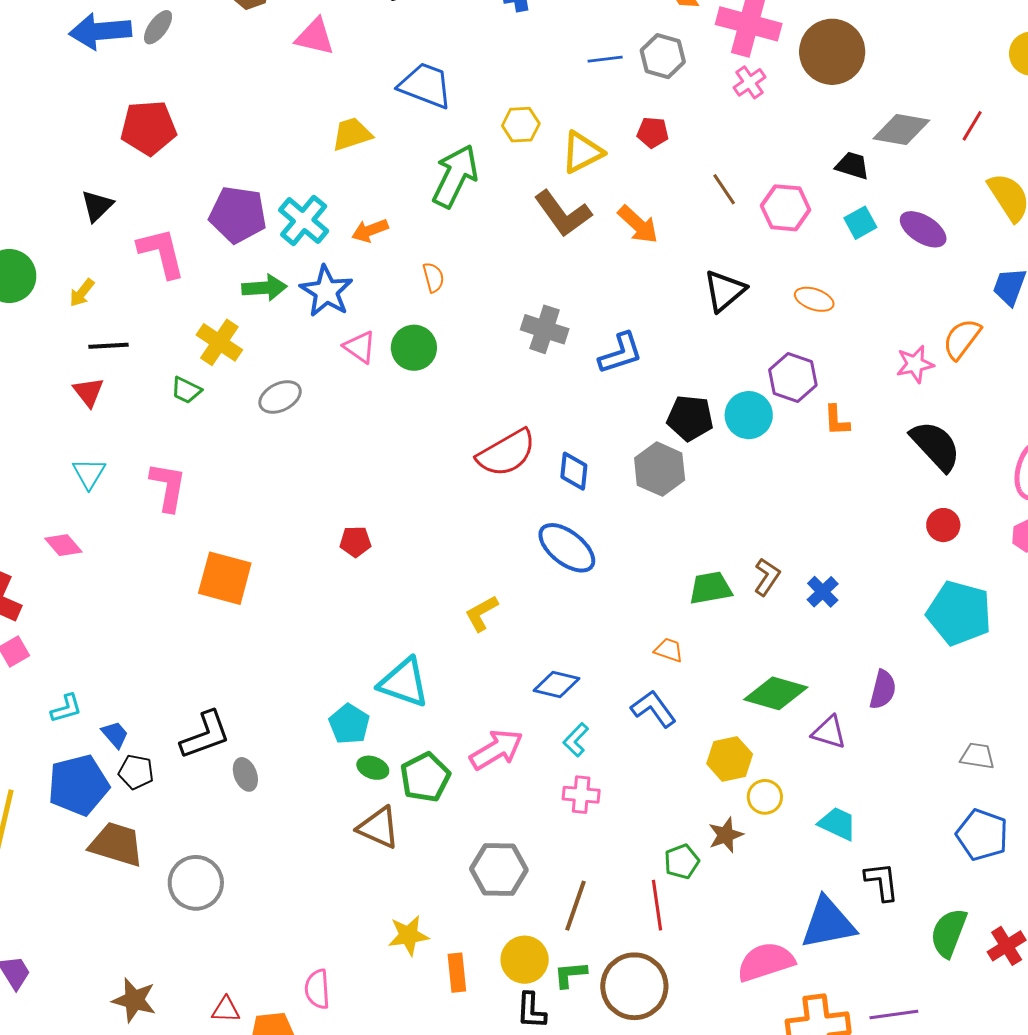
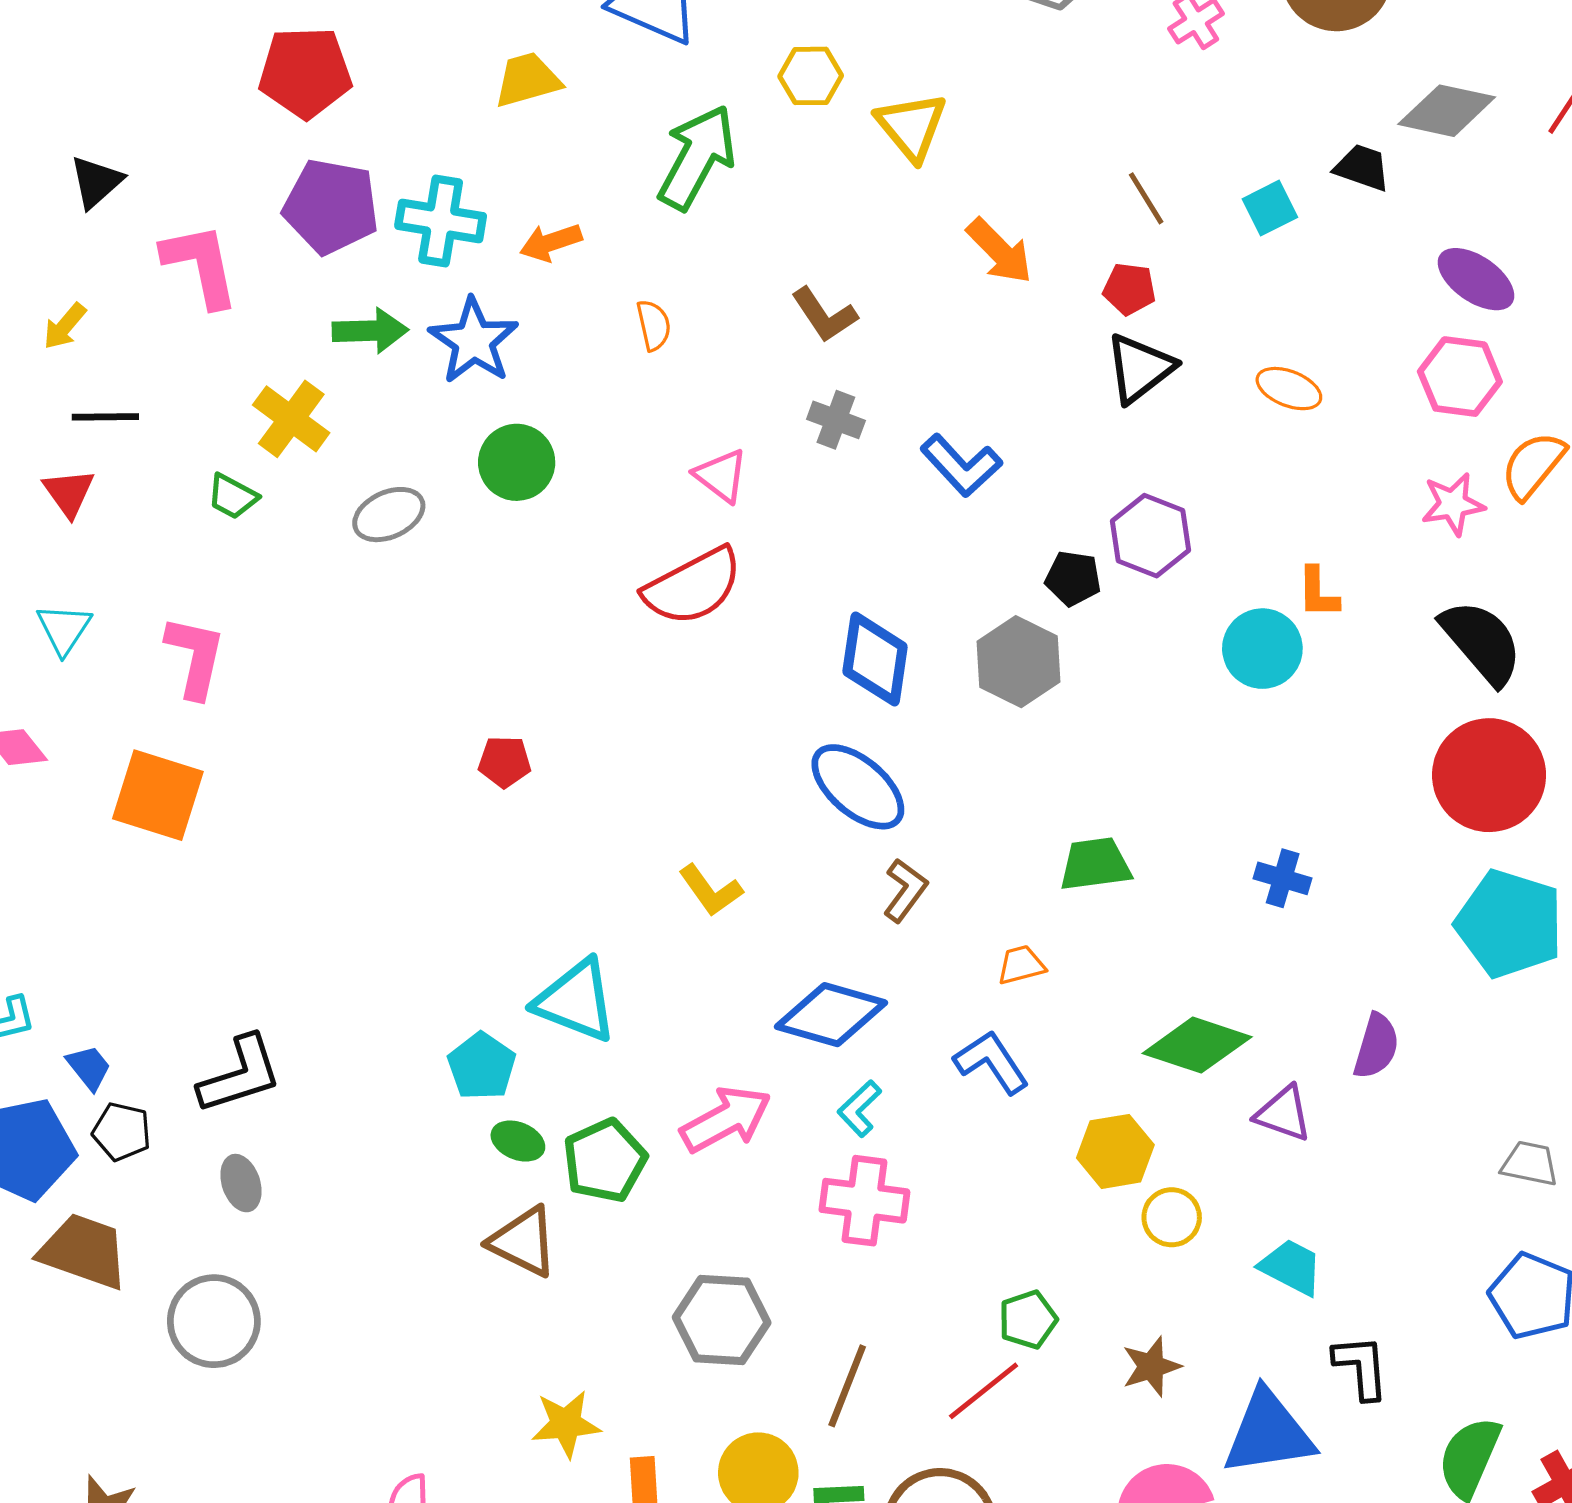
red pentagon: (148, 128) -> (305, 72), moved
red pentagon: (653, 133) -> (1129, 289), moved
yellow triangle: (582, 152) -> (911, 126), turned -45
pink hexagon: (786, 208) -> (1460, 377), moved
brown L-shape: (563, 214) -> (824, 315), moved, size x0.7
cyan cross: (304, 220) -> (441, 221), turned -33
cyan square: (860, 223) -> (1270, 208), moved
gray cross: (545, 329) -> (836, 420), size x0.7
pink triangle: (360, 347) -> (721, 476), moved
green circle: (414, 348) -> (517, 462), moved
blue L-shape: (620, 353) -> (961, 465), turned 63
purple hexagon: (793, 377) -> (1150, 536), moved
cyan circle: (749, 415) -> (1262, 649), moved
black pentagon: (690, 418) -> (1073, 578), size x0.7
red semicircle: (506, 453) -> (693, 586), moved
blue diamond: (574, 471) -> (875, 659), size x1.4
red circle: (943, 525) -> (1489, 775), size x2.0
brown L-shape: (767, 577) -> (905, 890), moved
orange square: (225, 578) -> (158, 795), moved
blue cross: (823, 592) -> (1283, 878), turned -32
yellow L-shape: (482, 613) -> (711, 890), turned -99
orange trapezoid: (669, 650) -> (1021, 965), turned -36
blue diamond: (557, 684) -> (831, 1015), size x1.4
gray ellipse: (245, 774) -> (241, 1183), moved
pink cross: (581, 795) -> (864, 1201), size x1.4
brown star: (726, 835) -> (1151, 1367), moved
red line: (657, 905) -> (984, 1391), turned 57

